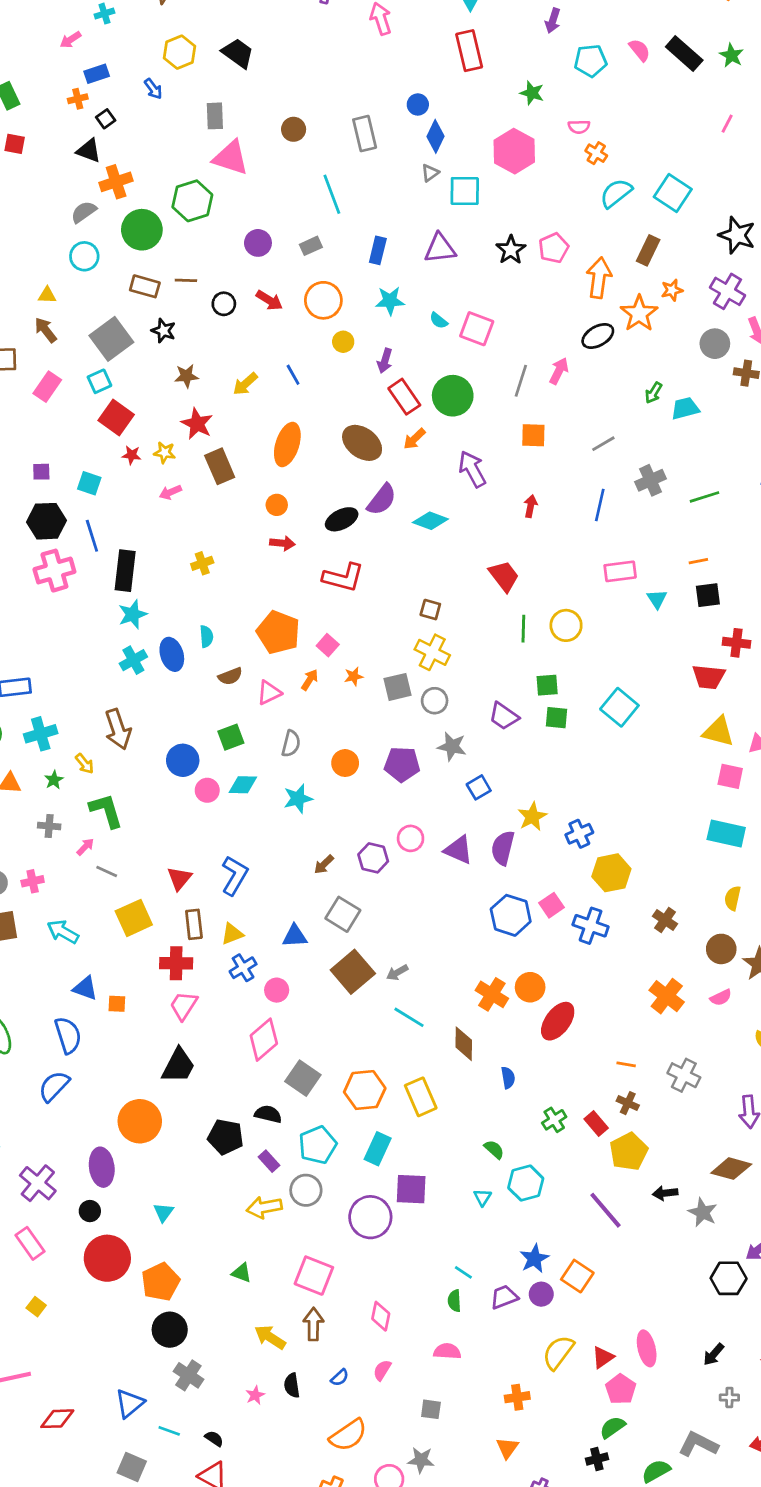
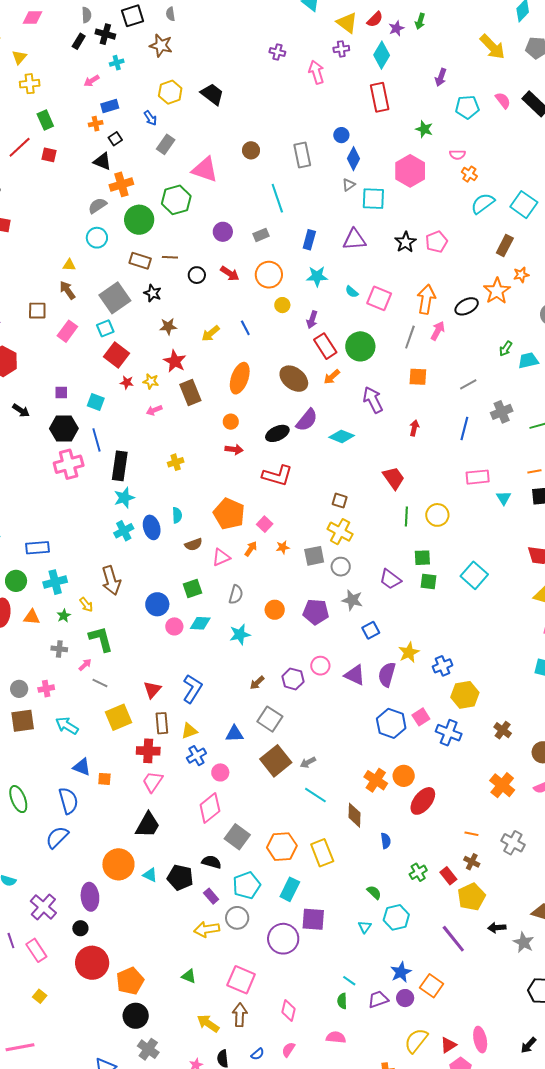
gray rectangle: (215, 116) -> (166, 144), moved, turned 36
orange arrow: (599, 278) -> (426, 299), moved
cyan triangle: (163, 1212) -> (150, 875), moved, turned -42

